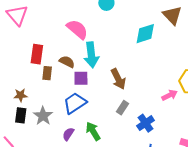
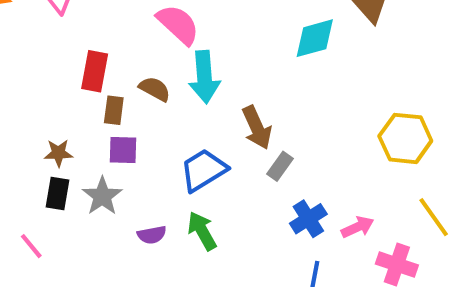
purple square: (81, 78) -> (123, 150), moved
pink arrow: (169, 95) -> (358, 227), moved
blue trapezoid: (75, 103) -> (203, 170), moved
gray rectangle: (123, 108) -> (280, 166), moved
purple semicircle: (68, 134) -> (152, 235), turned -136

